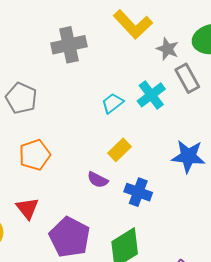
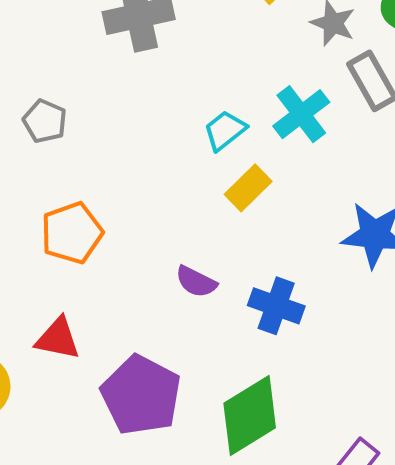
gray pentagon: (21, 98) -> (45, 121), size x0.7
yellow rectangle: (119, 150) -> (248, 188), moved
red triangle: (27, 208) -> (58, 339), turned -40

